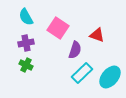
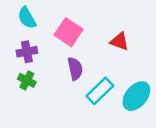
purple semicircle: (75, 50) -> (75, 69), moved, turned -30

